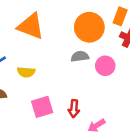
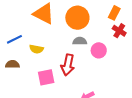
orange circle: (89, 27) -> (77, 18), moved
red arrow: (74, 109) -> (68, 65), moved, size x1.5

